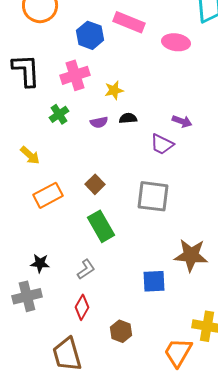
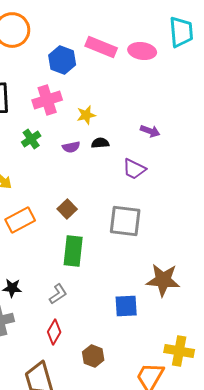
pink ellipse: (176, 42) -> (142, 51), moved
purple arrow: (182, 121) -> (150, 131), moved
green rectangle: (101, 226) -> (73, 251), turned 36

